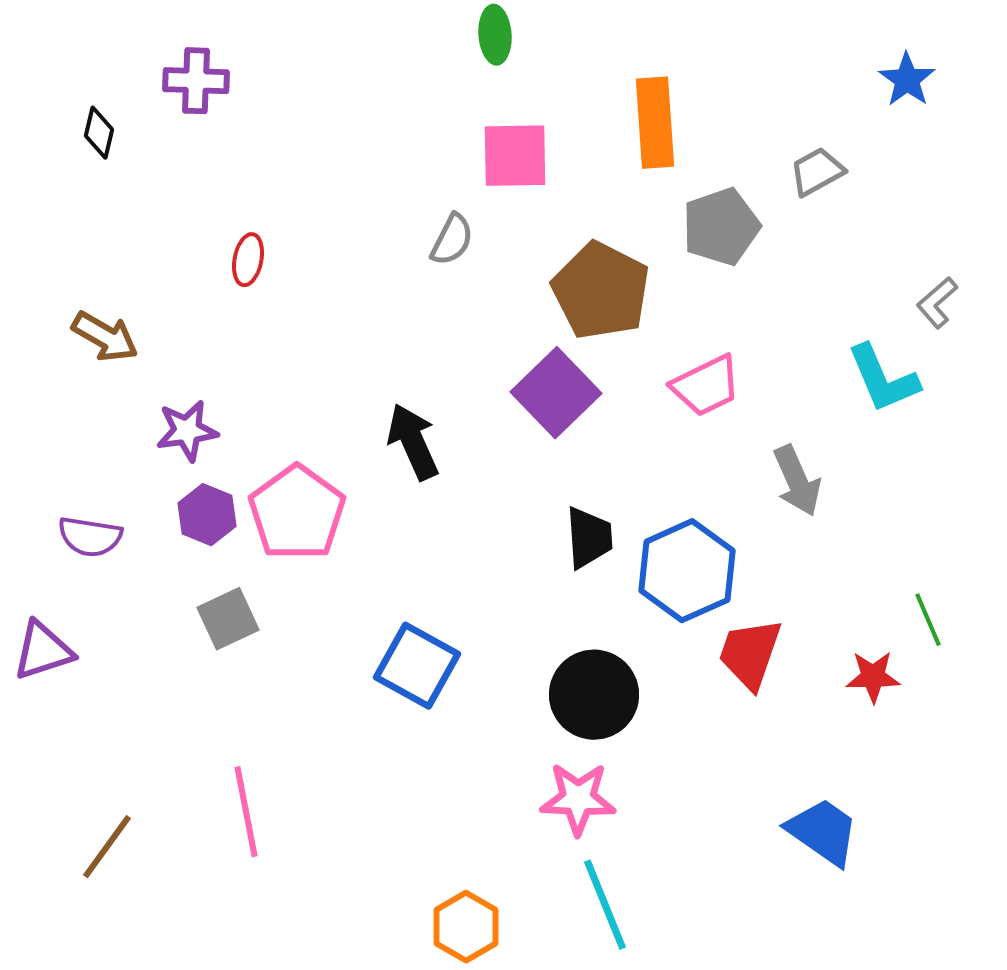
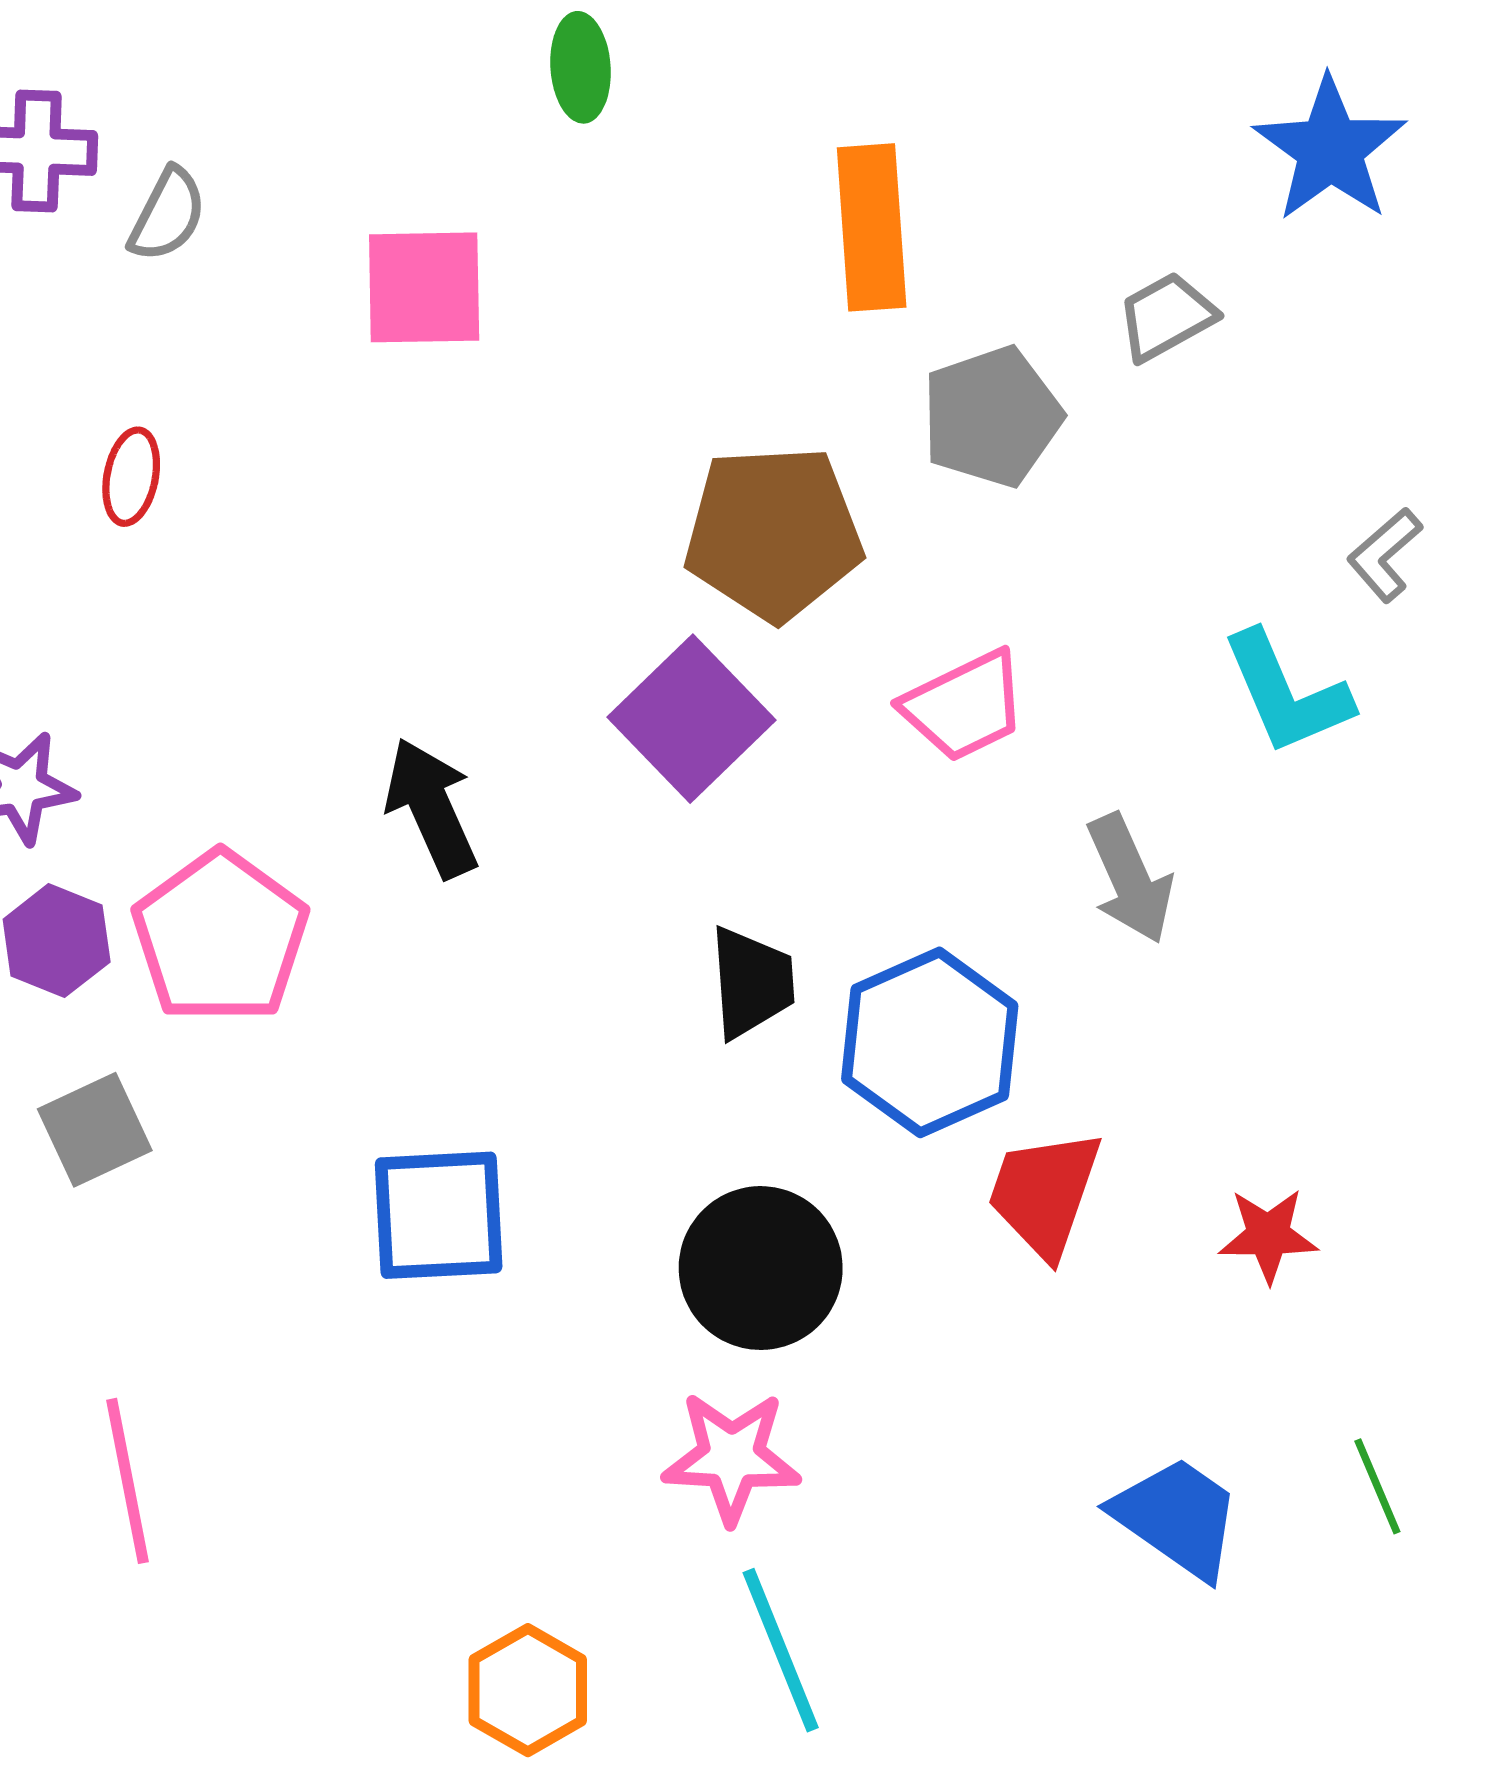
blue star: (907, 80) -> (1330, 149), size x1.5
pink square: (515, 156) -> (424, 287), moved
gray semicircle: (452, 240) -> (168, 215), moved
brown pentagon: (601, 291) -> (773, 533), turned -30
green line: (928, 620) -> (1377, 1486), moved
blue square: (417, 666) -> (439, 1215), turned -32

